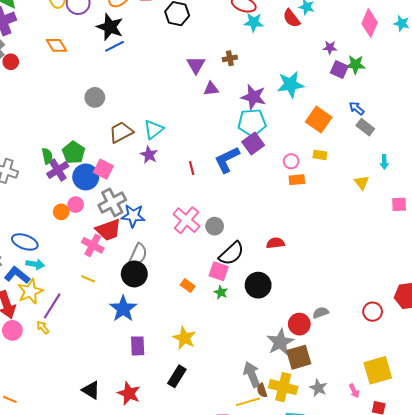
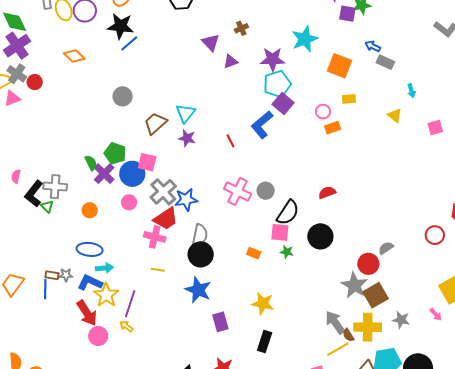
orange circle: (61, 212) -> (90, 210), moved

